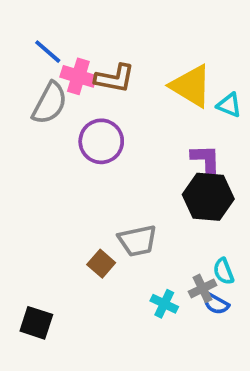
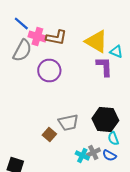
purple L-shape: (206, 162) -> (104, 66), moved
black hexagon: (208, 197) -> (105, 120), moved
gray cross: (202, 288) -> (93, 152), moved

